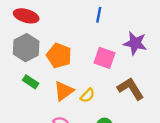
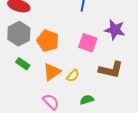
brown L-shape: (131, 89) -> (111, 70), turned 135

